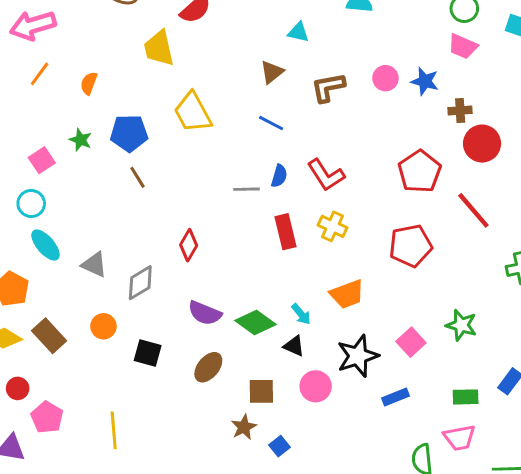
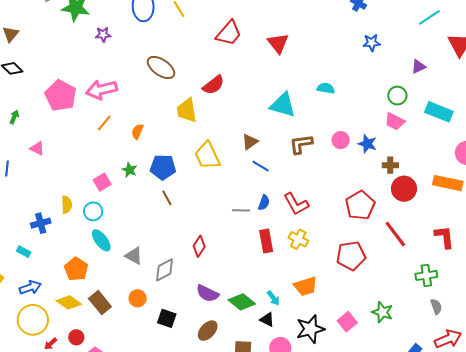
cyan triangle: (298, 32) -> (283, 105), size x1.8
brown triangle: (272, 72) -> (250, 142), moved

